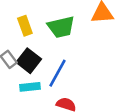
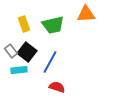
cyan rectangle: (30, 87) -> (19, 70), moved

